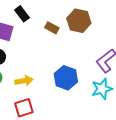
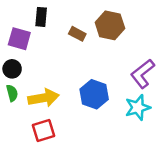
black rectangle: (22, 14) -> (41, 17), turned 42
yellow arrow: (24, 81) -> (43, 98), size x1.4

